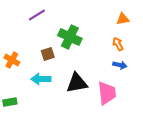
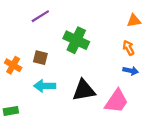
brown square: (48, 54) -> (40, 58), moved, turned 32
pink trapezoid: (107, 93) -> (116, 101), turned 40

